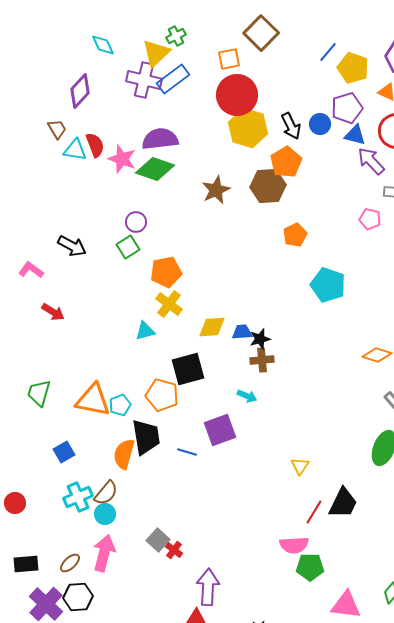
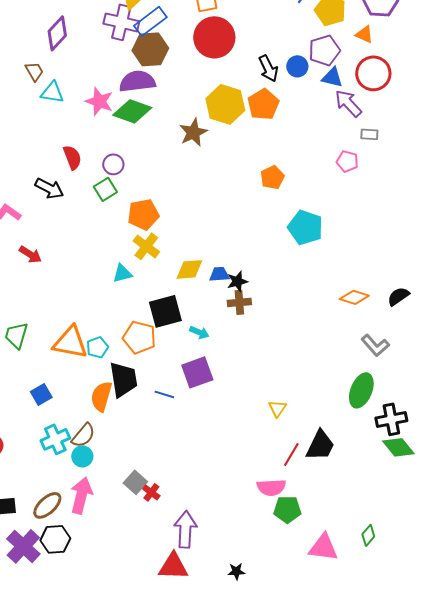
yellow hexagon: (248, 128) -> (225, 104), moved
red semicircle: (95, 145) -> (72, 157), moved
brown hexagon: (268, 186) -> (150, 49), moved
cyan arrow: (247, 396) -> (199, 332), moved
brown ellipse: (70, 563) -> (47, 505), size x1.4

